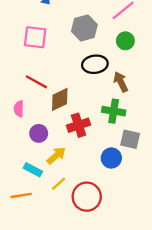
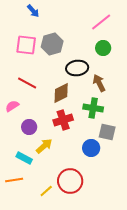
gray hexagon: (84, 28) -> (52, 44), moved
brown diamond: (60, 99) -> (61, 93), moved
pink semicircle: (19, 109) -> (12, 106), turned 56
yellow line: (59, 184) -> (46, 191), moved

